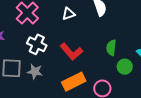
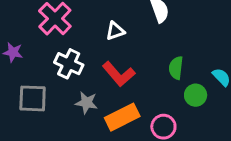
white triangle: (69, 14) -> (115, 31), moved
gray star: (35, 72) -> (86, 103), moved

